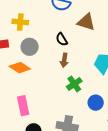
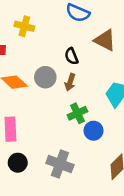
gray circle: (30, 47) -> (45, 77), moved
blue circle: (96, 103) -> (93, 131), moved

